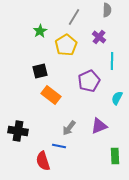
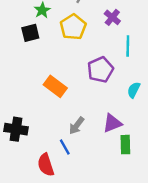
black square: (40, 71) -> (30, 33), moved
blue line: (59, 146) -> (65, 147), turned 48
green rectangle: (115, 156) -> (125, 145), moved

